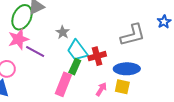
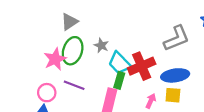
green ellipse: (22, 17) -> (73, 51), moved
purple line: (35, 52) -> (74, 85), moved
red cross: (97, 56) -> (142, 66), size x1.4

